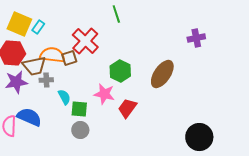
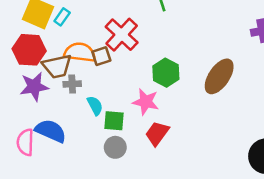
red trapezoid: (127, 108) -> (157, 133), moved

